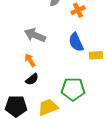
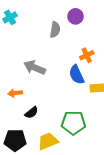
orange cross: (78, 10) -> (87, 55), moved
orange arrow: (30, 60) -> (15, 93), moved, turned -64

